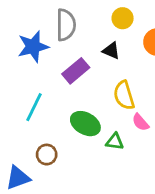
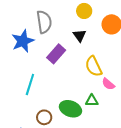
black triangle: (111, 51) -> (80, 36), turned 40
green ellipse: (85, 124) -> (70, 109), moved

